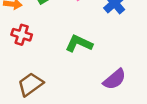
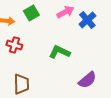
brown trapezoid: (31, 84) -> (21, 84), turned 125

